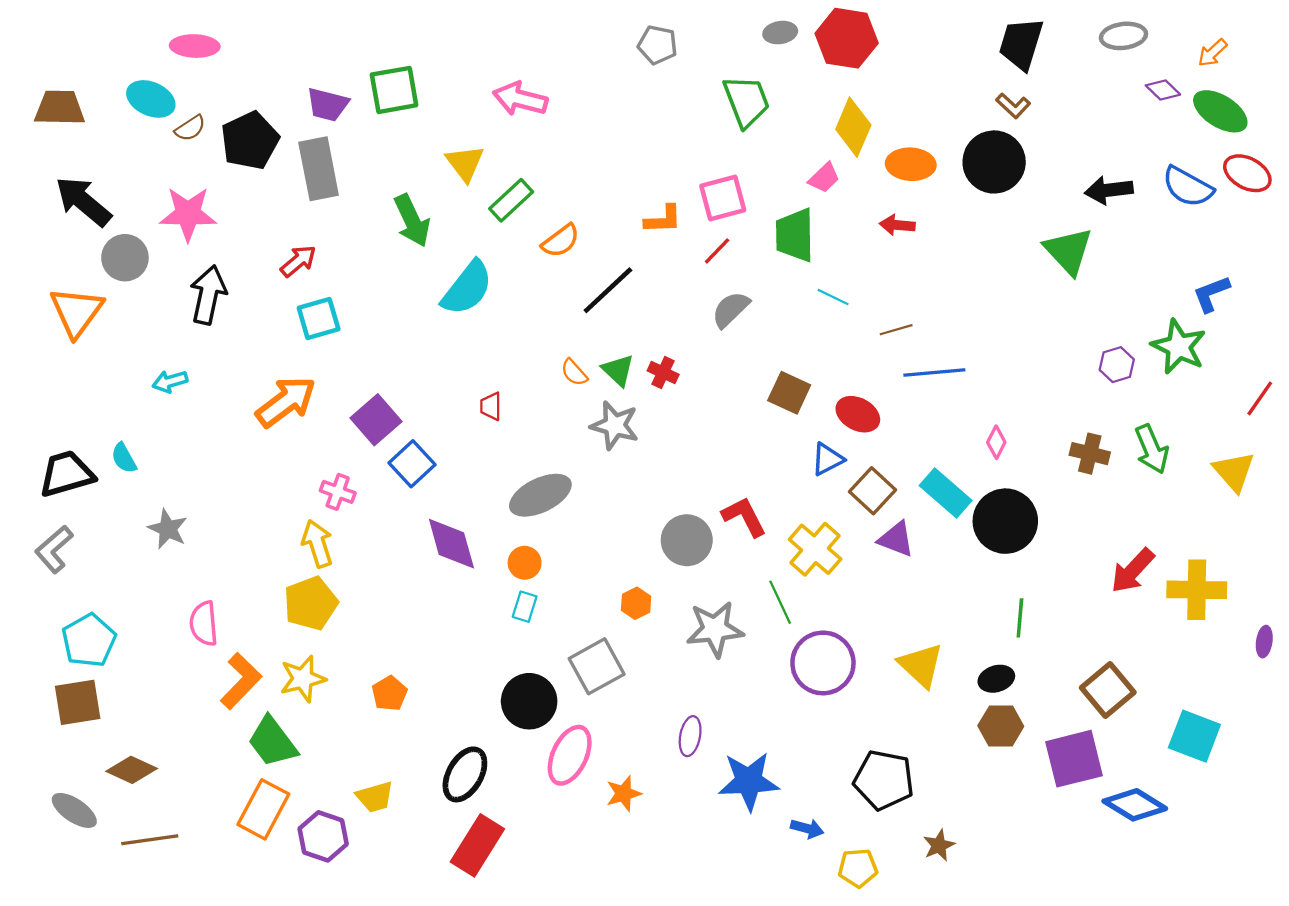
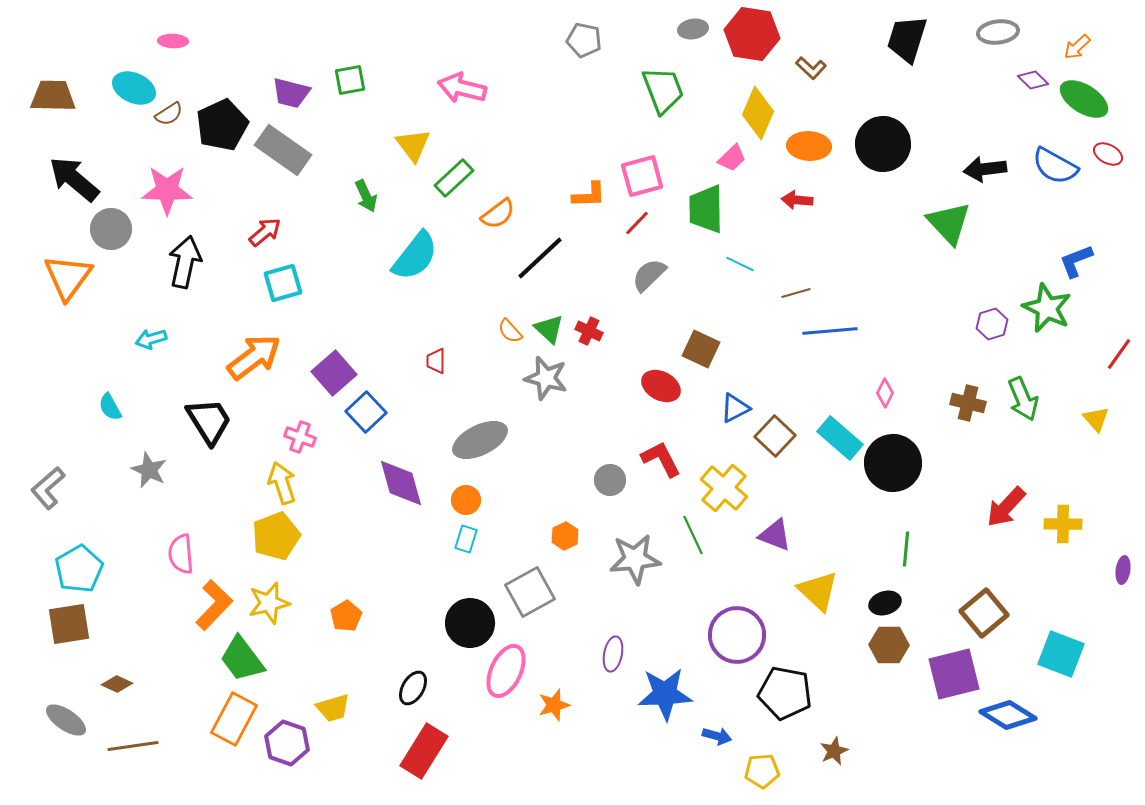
pink ellipse: (195, 46) -> (173, 41), size x0.7
green square: (394, 90) -> (350, 80), size x0.7
brown L-shape: (1013, 106) -> (811, 68), moved
gray rectangle: (319, 169) -> (283, 150), turned -44
red ellipse: (1247, 173) -> (1108, 154), size x0.7
green arrow: (412, 221) -> (366, 196), size x0.7
red ellipse: (858, 414) -> (661, 386), moved
yellow triangle: (1234, 472) -> (1096, 419), size x0.7
black trapezoid: (66, 474) -> (209, 421), moved, turned 74
purple triangle: (896, 539) -> (775, 535), moved
gray circle: (687, 540) -> (610, 480), size x0.7
yellow cross: (1197, 590) -> (1063, 524), size x0.7
purple circle: (823, 663) -> (737, 635), moved
brown diamond: (132, 770) -> (117, 684), size x0.7
black ellipse: (465, 774) -> (413, 688), size x0.7

